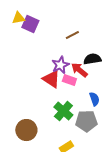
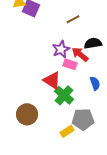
red triangle: (51, 79) -> (52, 80), moved
gray pentagon: (86, 121) -> (83, 119), moved

